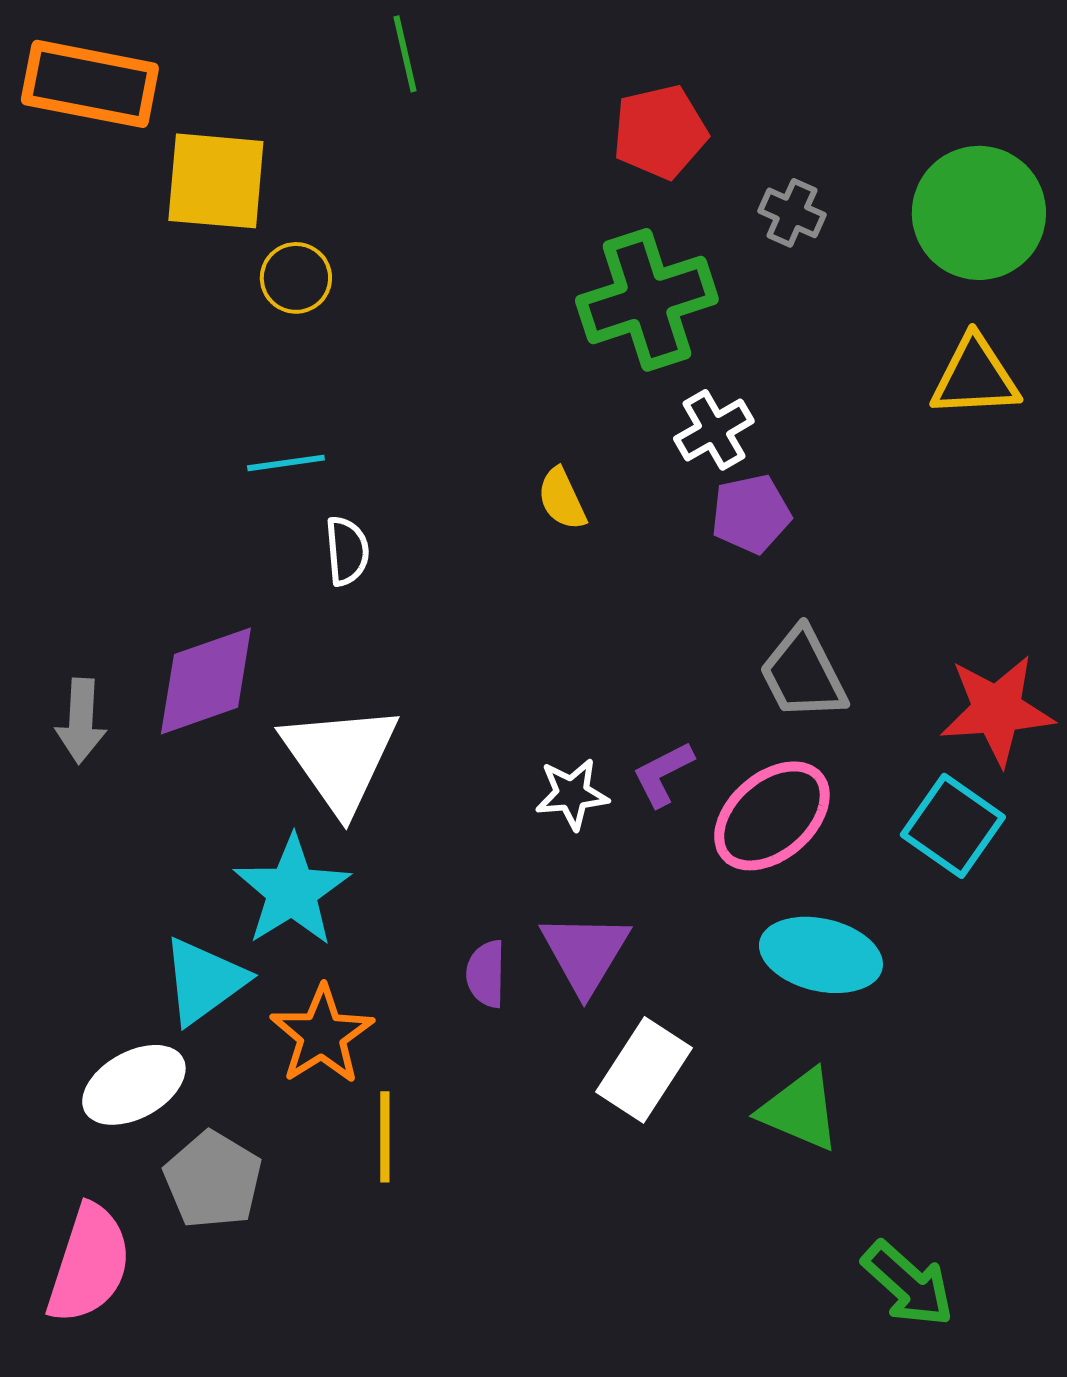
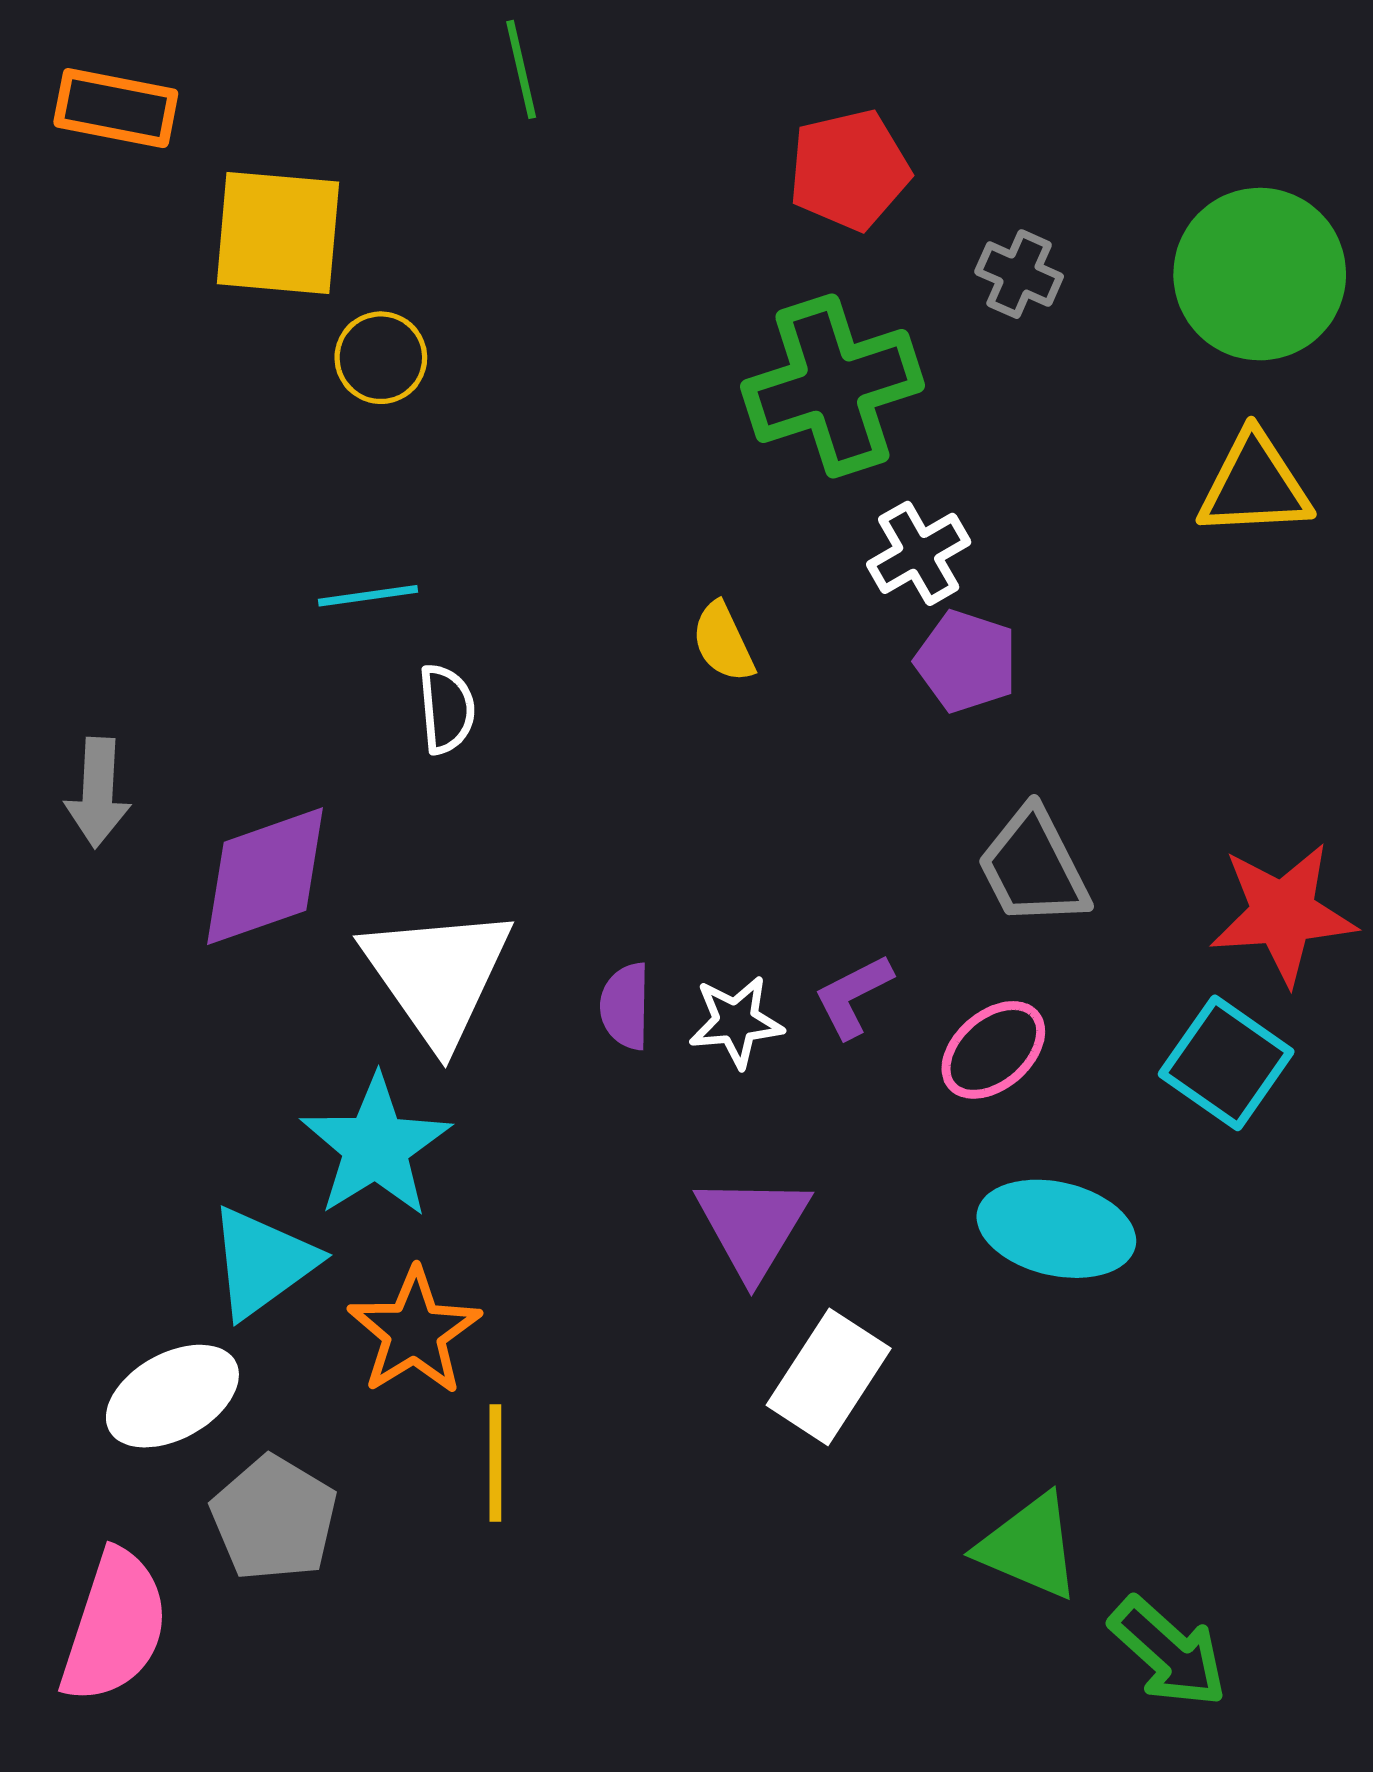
orange rectangle: (90, 84) -> (116, 108), size x0.7
purple pentagon: (751, 514) -> (966, 661), turned 30
gray arrow: (81, 721) -> (98, 793), moved
pink ellipse: (772, 816) -> (993, 1050), size x0.7
purple semicircle: (486, 974) -> (625, 1006), moved
green triangle: (800, 1110) -> (1029, 1547), moved

